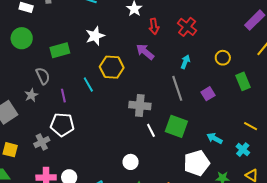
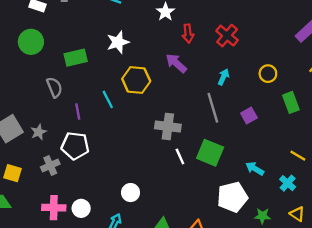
gray star: (31, 95) -> (39, 132), moved
white circle: (131, 162) -> (131, 193), moved

